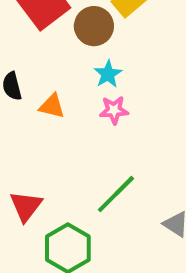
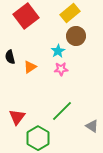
brown circle: (94, 26) -> (76, 36), moved
orange triangle: (52, 106) -> (30, 67), turned -48

